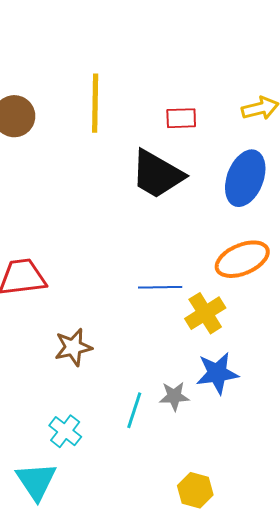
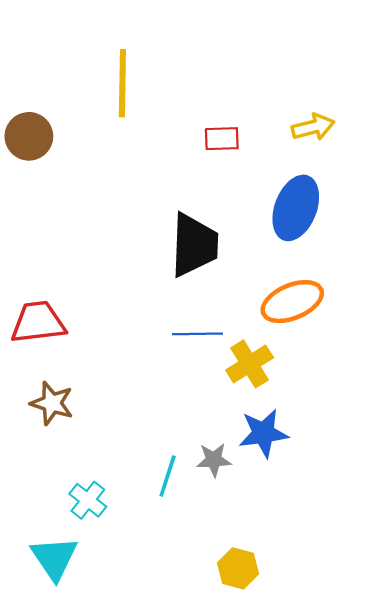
yellow line: (95, 103) -> (122, 83), moved
black trapezoid: (157, 174) -> (194, 245), moved, turned -118
brown star: (73, 347) -> (52, 403), moved, turned 30

